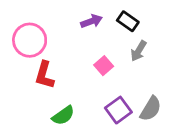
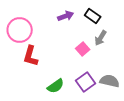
pink square: (104, 66) -> (83, 49), moved
gray semicircle: (151, 109) -> (110, 81), turned -108
green semicircle: (63, 115) -> (56, 86), moved

